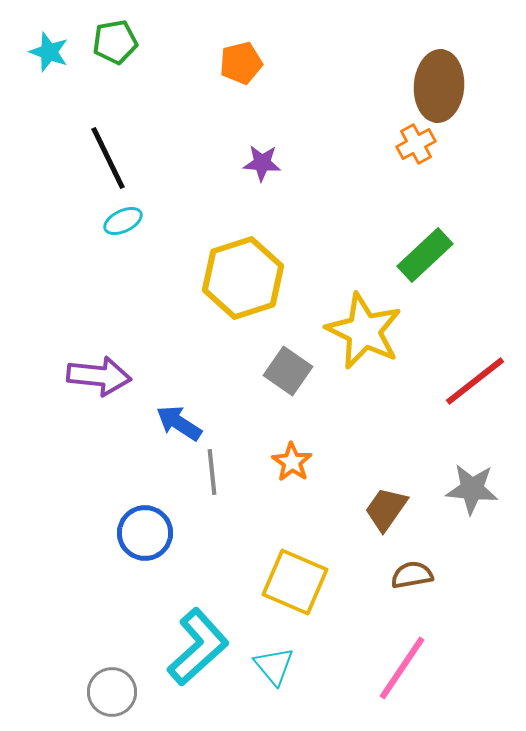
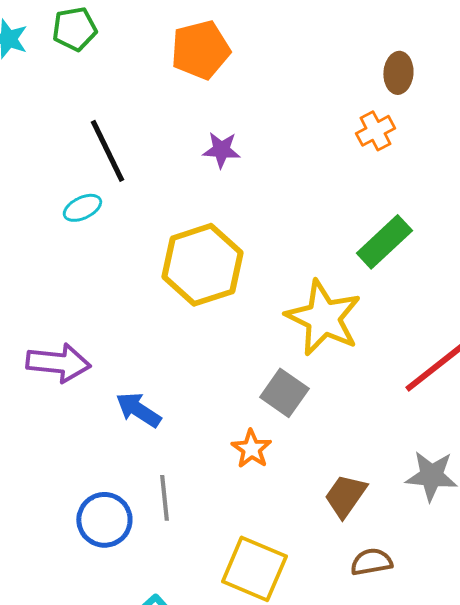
orange pentagon: (241, 63) -> (200, 50), size x1.4
brown ellipse: (439, 86) -> (398, 73), size x0.6
black line: (108, 158) -> (107, 151), moved
gray square: (288, 371) -> (284, 393), moved
gray line: (212, 472) -> (164, 498), moved

